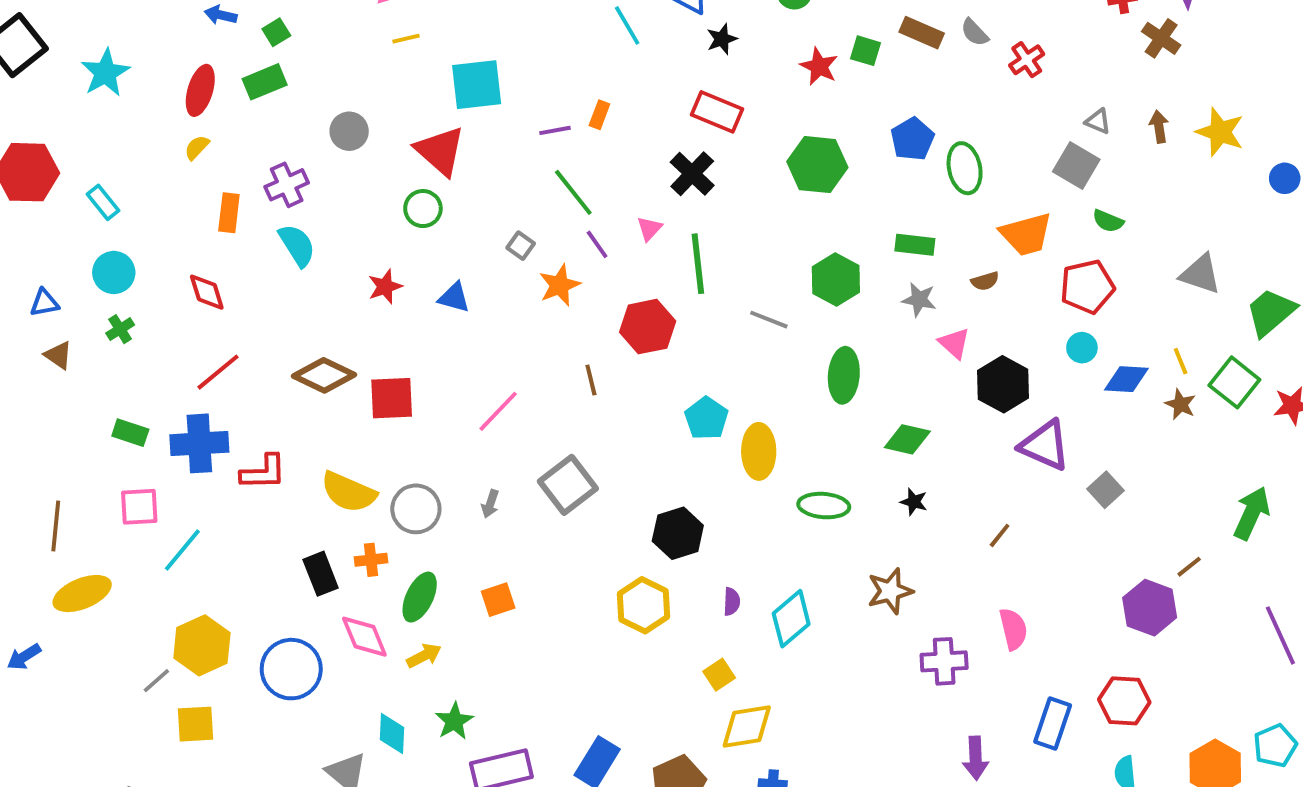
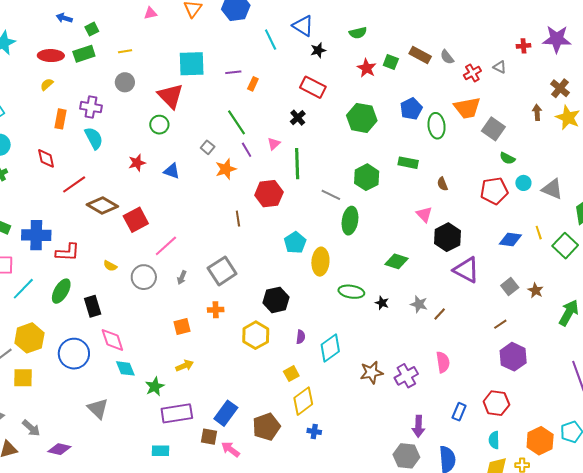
brown cross: (1161, 38) -> (560, 88), moved
yellow line: (406, 39) -> (125, 51), moved
red ellipse: (200, 90) -> (51, 56), turned 70
gray triangle: (1098, 121) -> (500, 67), moved
purple line: (555, 130) -> (233, 72), moved
black cross: (692, 174) -> (298, 118), size x0.7
purple cross: (287, 185) -> (91, 107), turned 30
orange trapezoid: (1026, 234) -> (467, 108), moved
brown semicircle: (985, 281) -> (442, 184), turned 80
gray star: (919, 300) -> (419, 304), moved
cyan circle: (1082, 348) -> (523, 183), moved
red line: (218, 372) -> (74, 184), moved
green ellipse: (844, 375) -> (350, 221), moved
red square: (392, 398) -> (136, 220), turned -30
brown star: (1180, 404) -> (536, 290), moved
pink line: (498, 411) -> (166, 246), moved
gray square: (1106, 490) -> (510, 287), moved
yellow semicircle: (349, 492) -> (110, 266), size x0.5
black star: (914, 502) -> (382, 303), moved
orange cross: (371, 560) -> (216, 310), moved
brown line: (1189, 567) -> (500, 324), moved
brown star: (890, 591) -> (371, 373), moved
green ellipse: (420, 597) -> (61, 291), moved
yellow arrow: (424, 656) -> (185, 366), moved
purple cross: (944, 661) -> (406, 376), turned -30
blue rectangle: (1053, 723) -> (459, 412), size x0.7
yellow diamond: (747, 727) -> (303, 401), turned -32
cyan diamond: (392, 734) -> (125, 368), moved, turned -30

